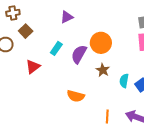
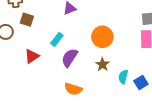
brown square: (26, 31) -> (27, 20), turned -32
purple semicircle: (79, 54) -> (70, 58), moved

